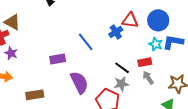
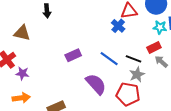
brown triangle: (12, 22) -> (22, 33), moved
blue line: (86, 42) -> (109, 59), moved
purple rectangle: (58, 59) -> (73, 55), moved

